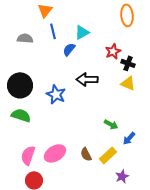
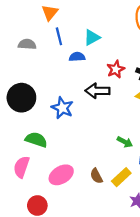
blue semicircle: (69, 49) -> (77, 57), turned 48
red star: (113, 51) -> (116, 69), moved
green semicircle: (21, 115) -> (36, 140), moved
pink semicircle: (28, 155) -> (21, 167), moved

